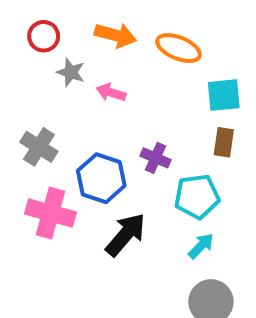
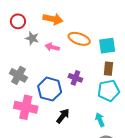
orange ellipse: (179, 48) -> (79, 39), moved
cyan pentagon: (197, 197) -> (109, 91), moved
black arrow: (126, 235) -> (63, 116), size x0.7
cyan arrow: (201, 246) -> (100, 120), turned -64

